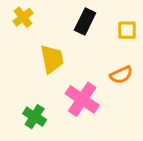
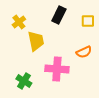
yellow cross: (23, 17) -> (19, 22), moved
pink cross: (82, 99) -> (57, 69), turned -30

